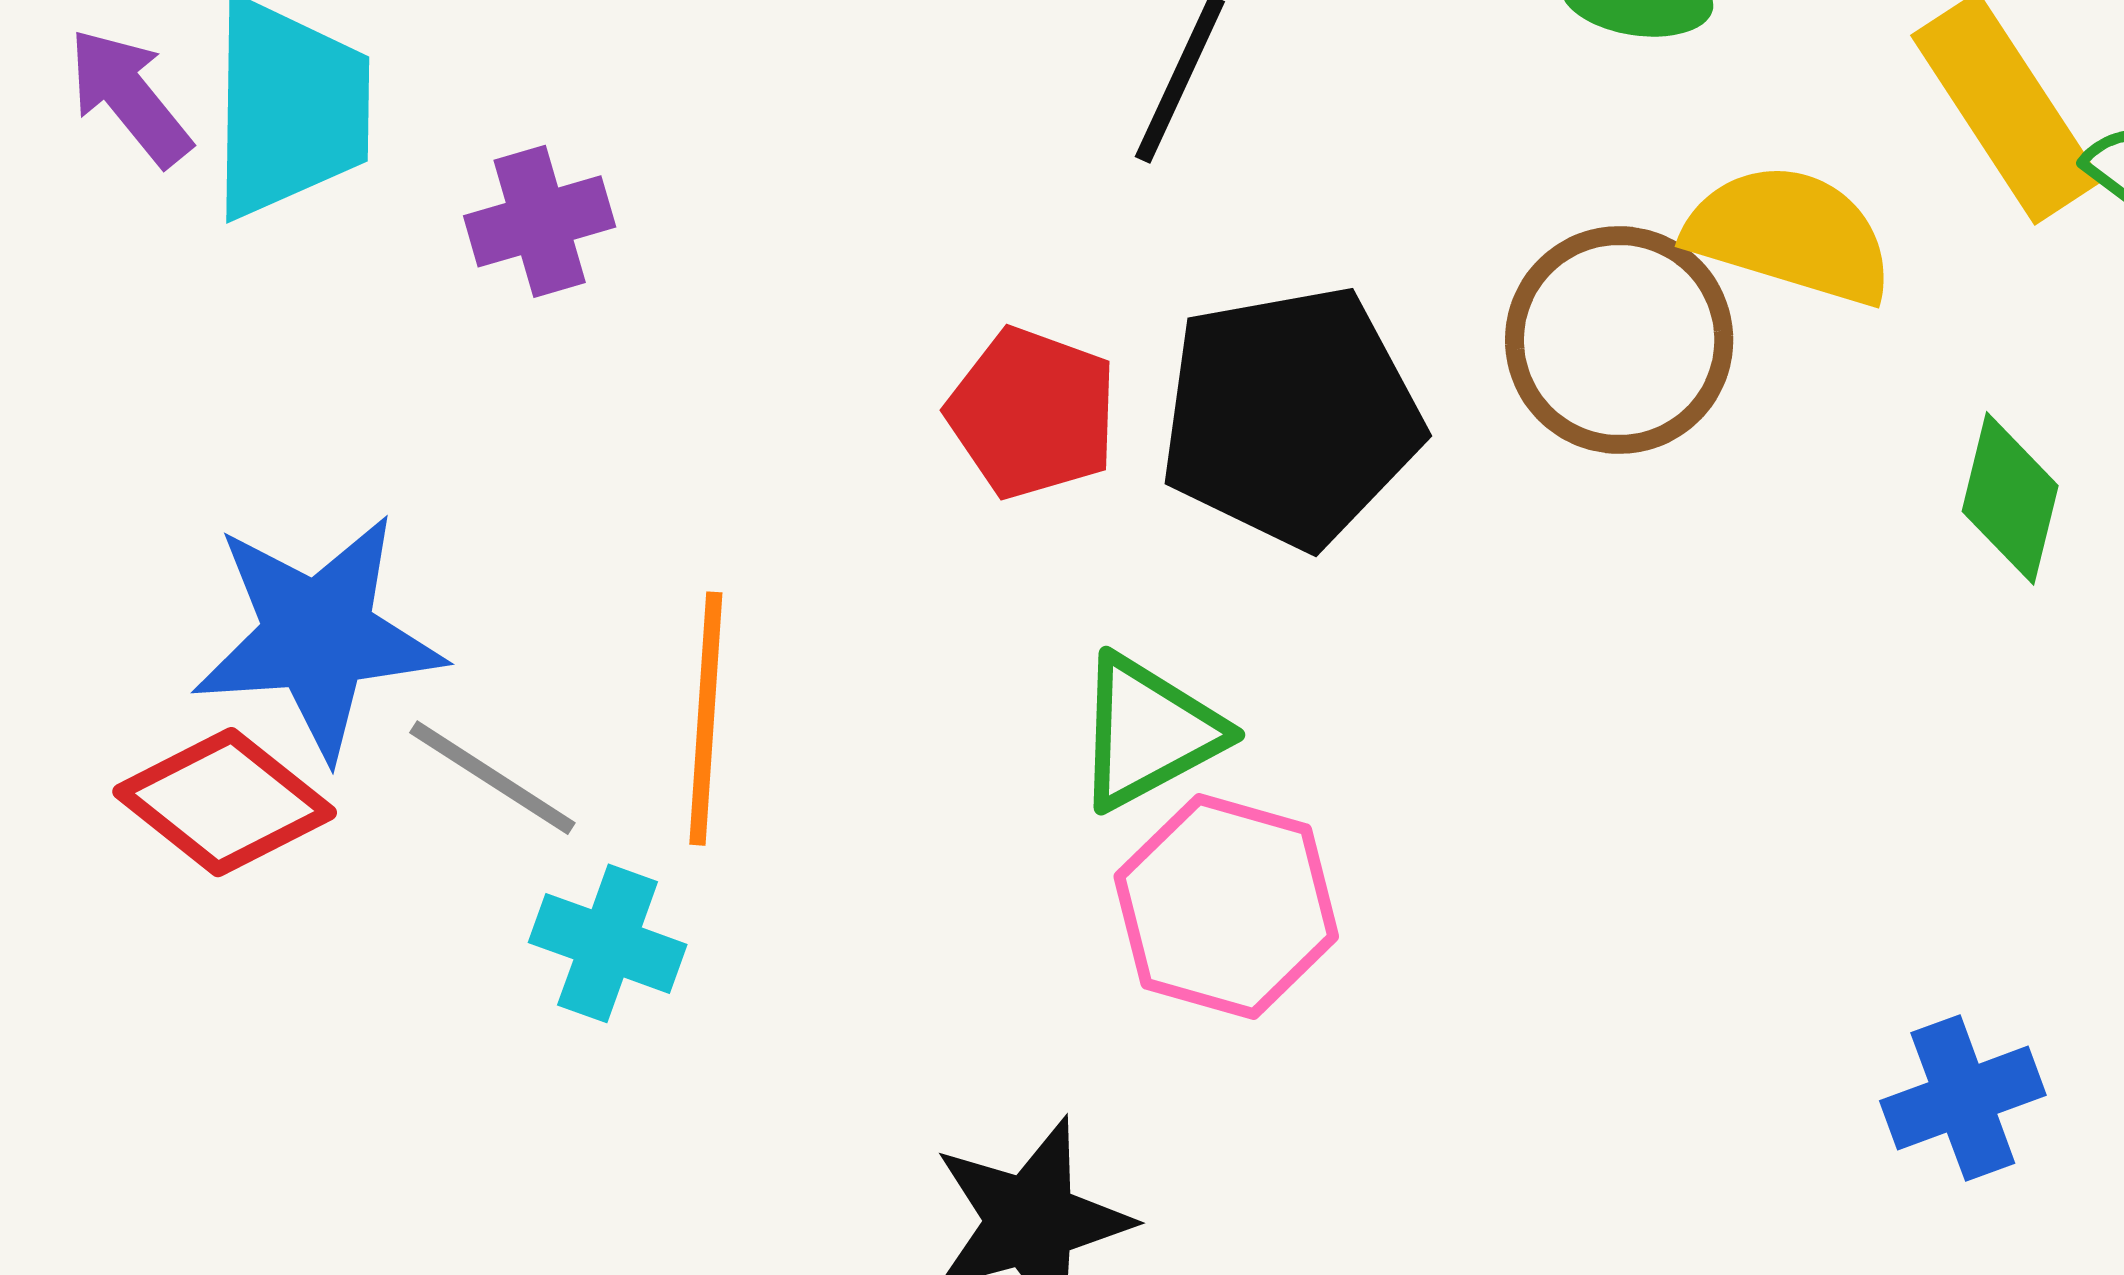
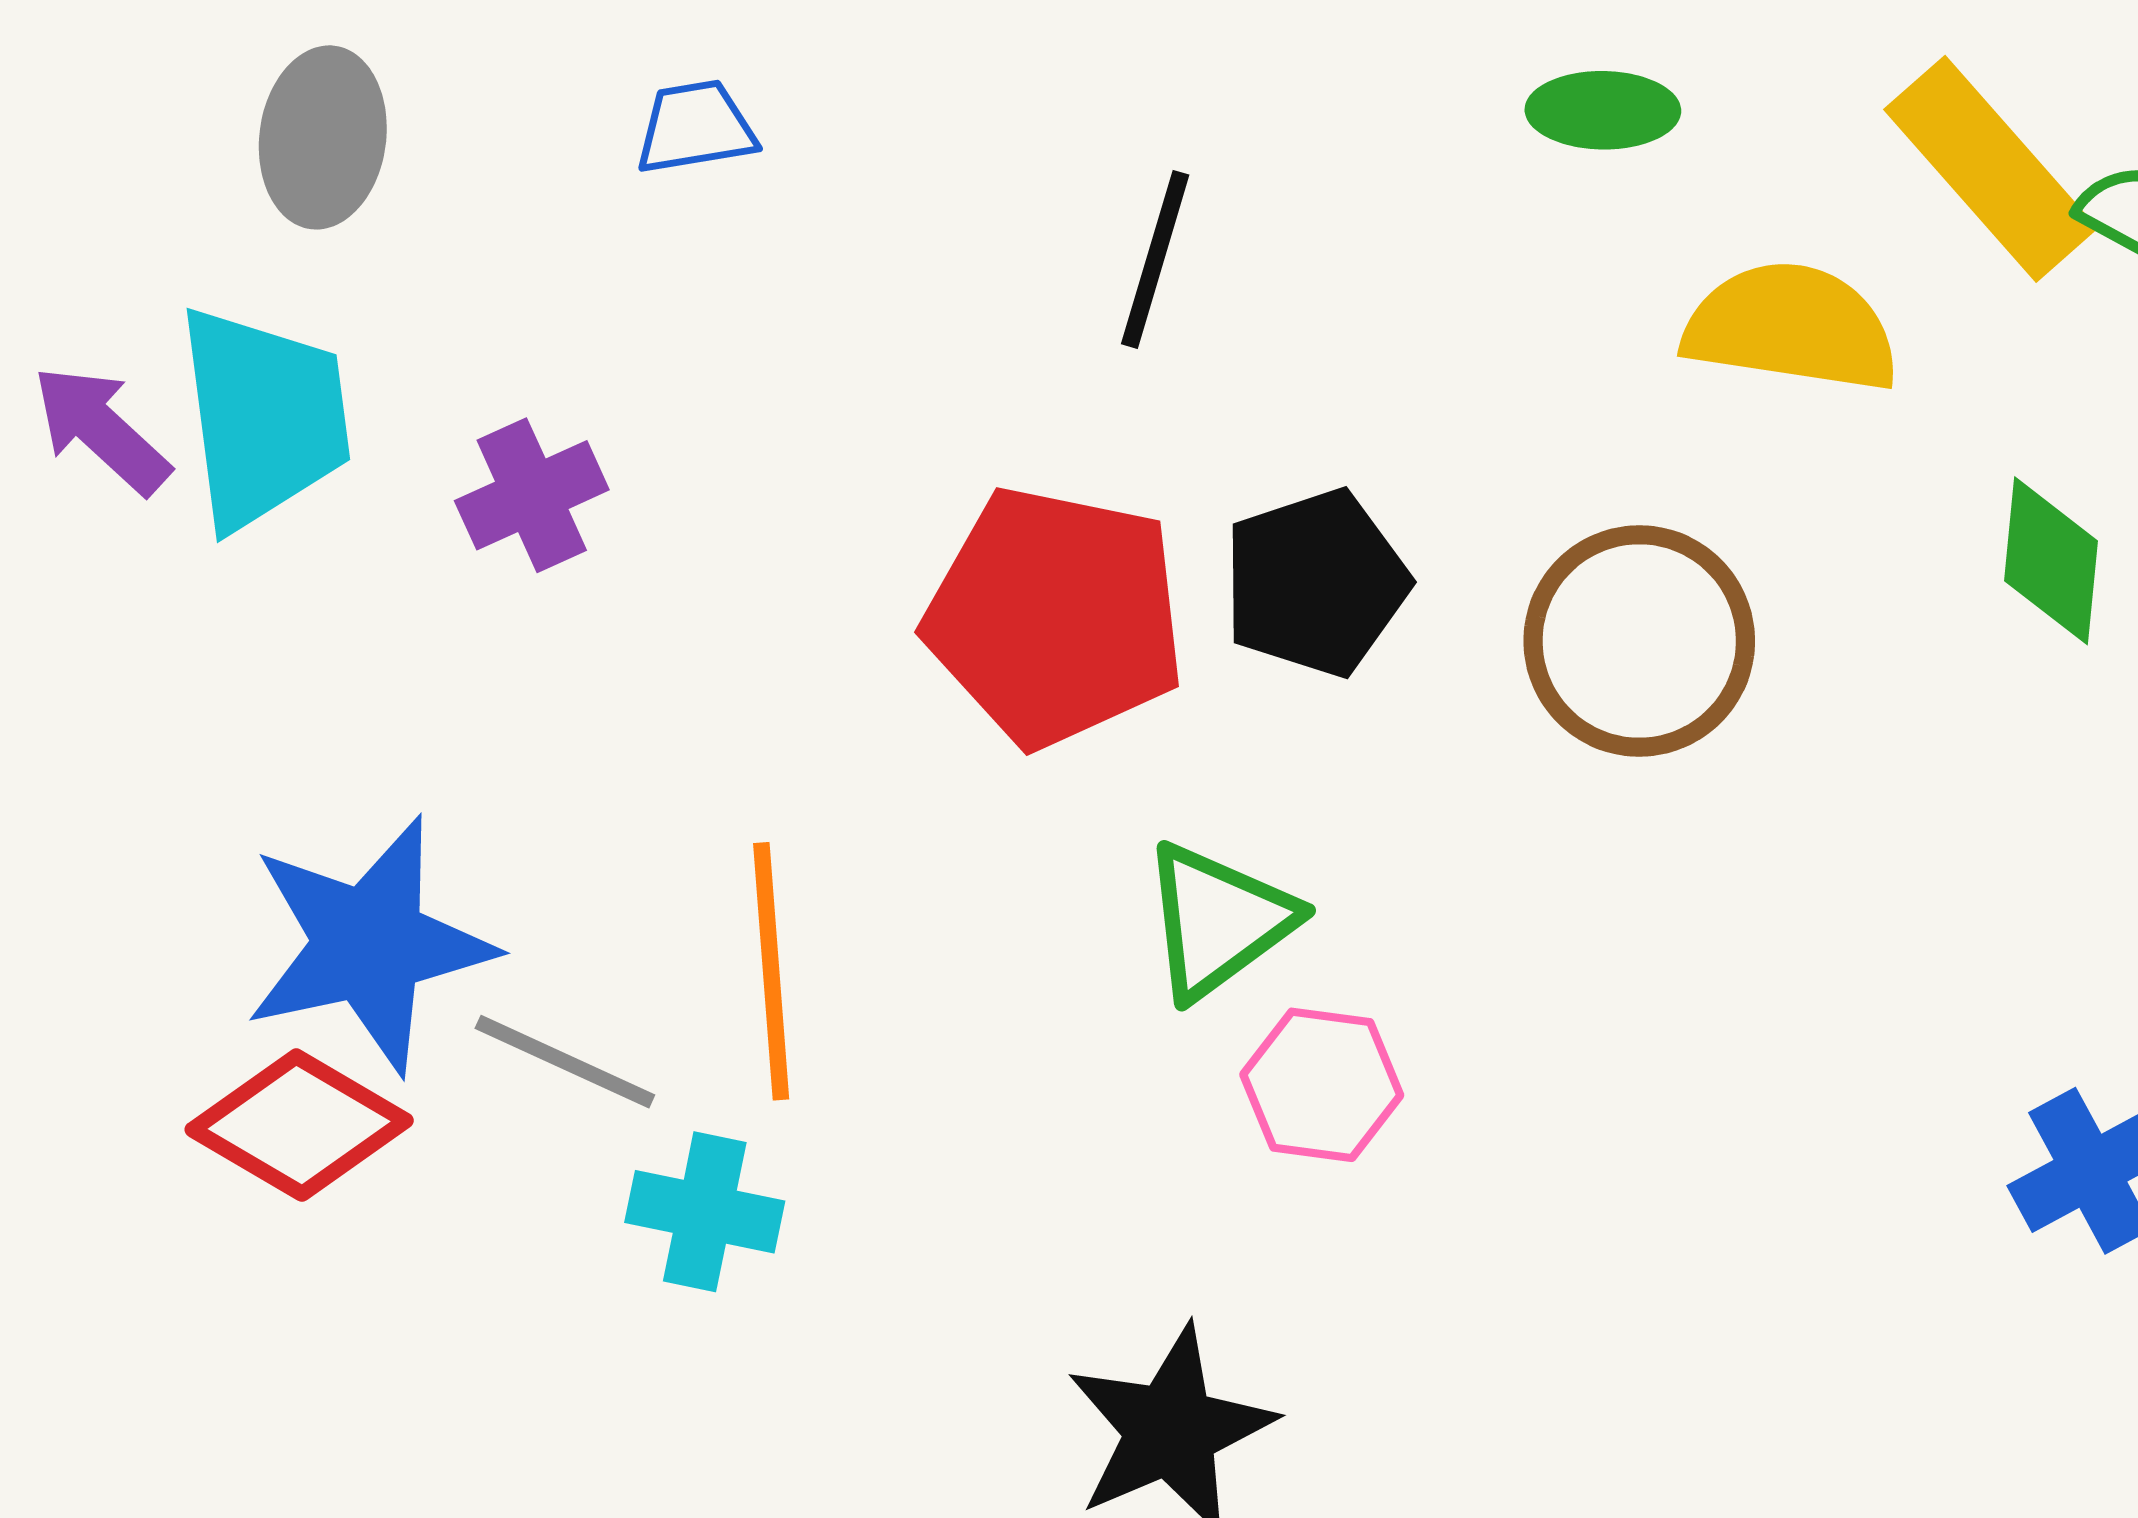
brown circle: (1619, 340) -> (1639, 641), moved
red pentagon: (1032, 413) -> (1055, 617), size x1.5
black pentagon: (1291, 417) -> (1316, 583), size x0.7
pink hexagon: (1226, 906) -> (1322, 1085), size x0.7

